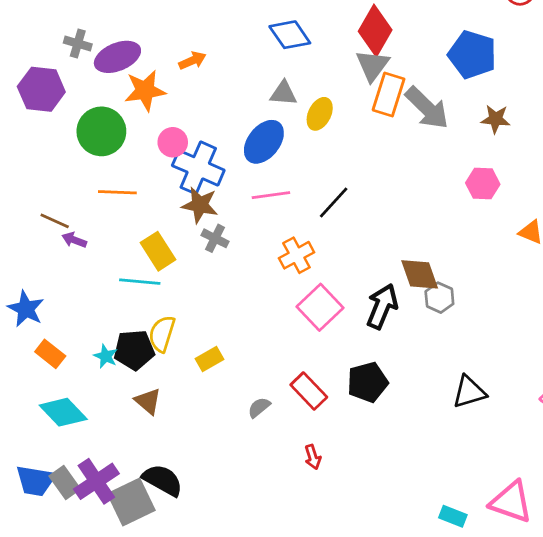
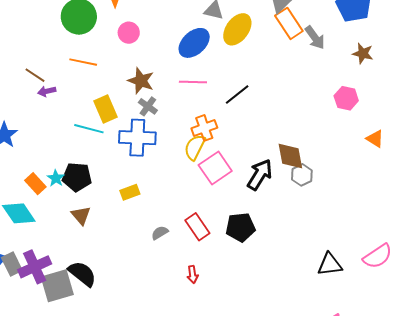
orange rectangle: (389, 94) -> (289, 23), turned -60
gray arrow: (427, 108) -> (315, 38), size x0.7
yellow ellipse: (320, 114) -> (237, 29), size x1.4
blue cross: (198, 168) -> (137, 138), moved, turned -30
purple arrow: (74, 240) -> (47, 91), turned -42
yellow semicircle: (162, 334) -> (195, 147), moved
orange rectangle: (50, 354) -> (35, 184), moved
black triangle: (469, 392) -> (330, 264), moved

